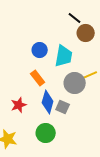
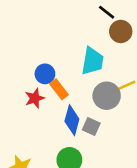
blue circle: (40, 50) -> (45, 74), moved
red star: (19, 105) -> (35, 98), moved

